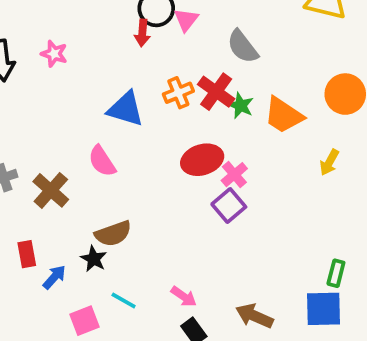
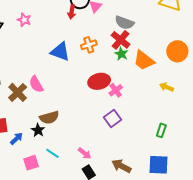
gray semicircle: (243, 47) -> (124, 23), turned -36
red cross: (216, 92) -> (121, 40), moved
pink semicircle: (102, 161) -> (36, 84), moved
yellow arrow: (329, 162) -> (167, 87), turned 80
purple square: (229, 206) -> (112, 119), moved
green rectangle: (336, 273) -> (161, 130), moved

